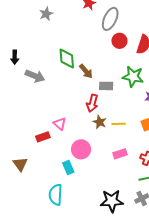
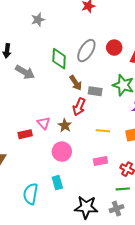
gray star: (46, 14) -> (38, 20), moved
gray ellipse: (110, 19) -> (86, 51), moved
brown arrow: (86, 71) -> (76, 83), moved
brown star: (100, 122) -> (65, 125), moved
cyan rectangle: (68, 168) -> (57, 183), moved

